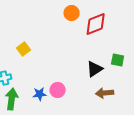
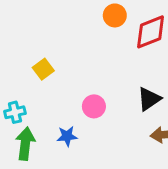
pink circle: (58, 90) -> (94, 106), moved

